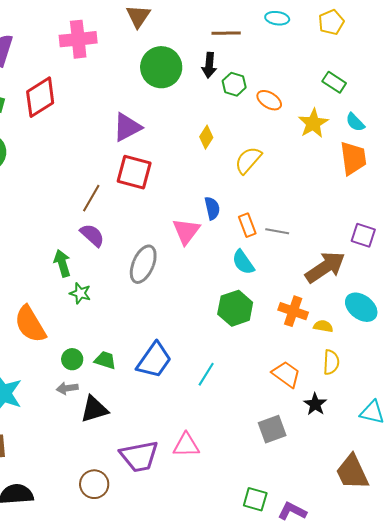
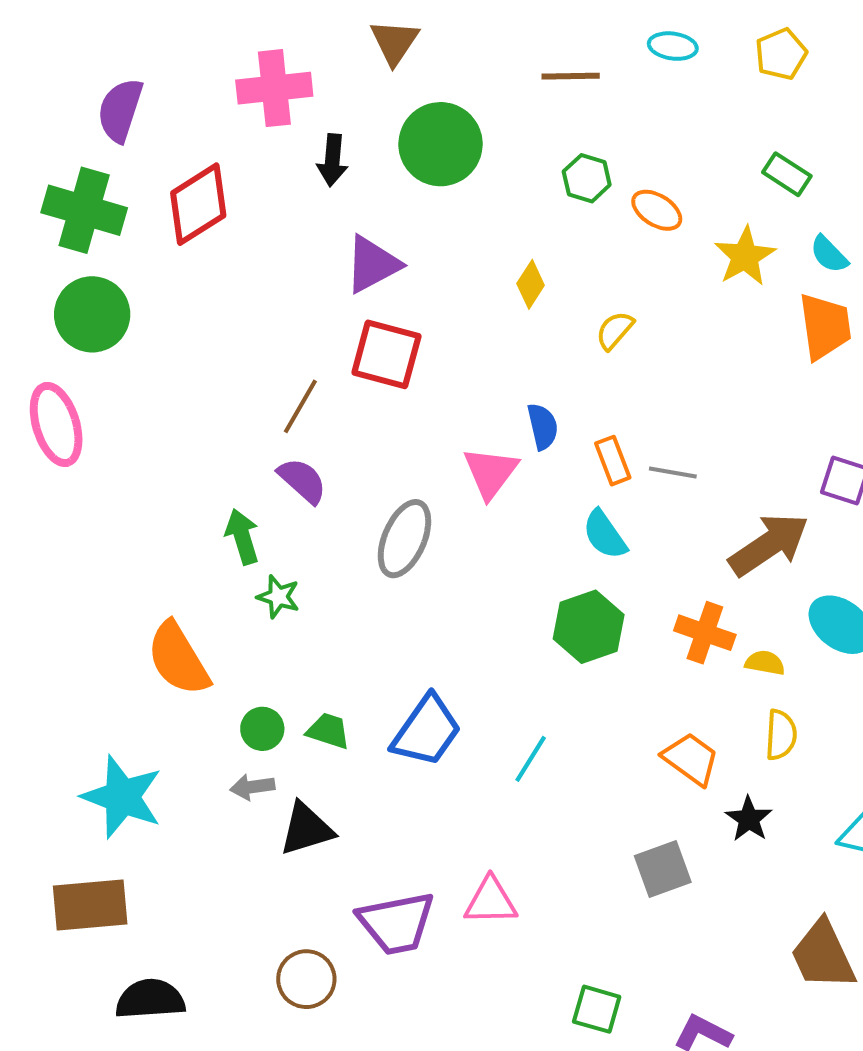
black arrow: (209, 65) -> (332, 160), moved
yellow semicircle: (248, 160) -> (615, 330), size x0.7
green square: (255, 499) -> (597, 1009), moved

